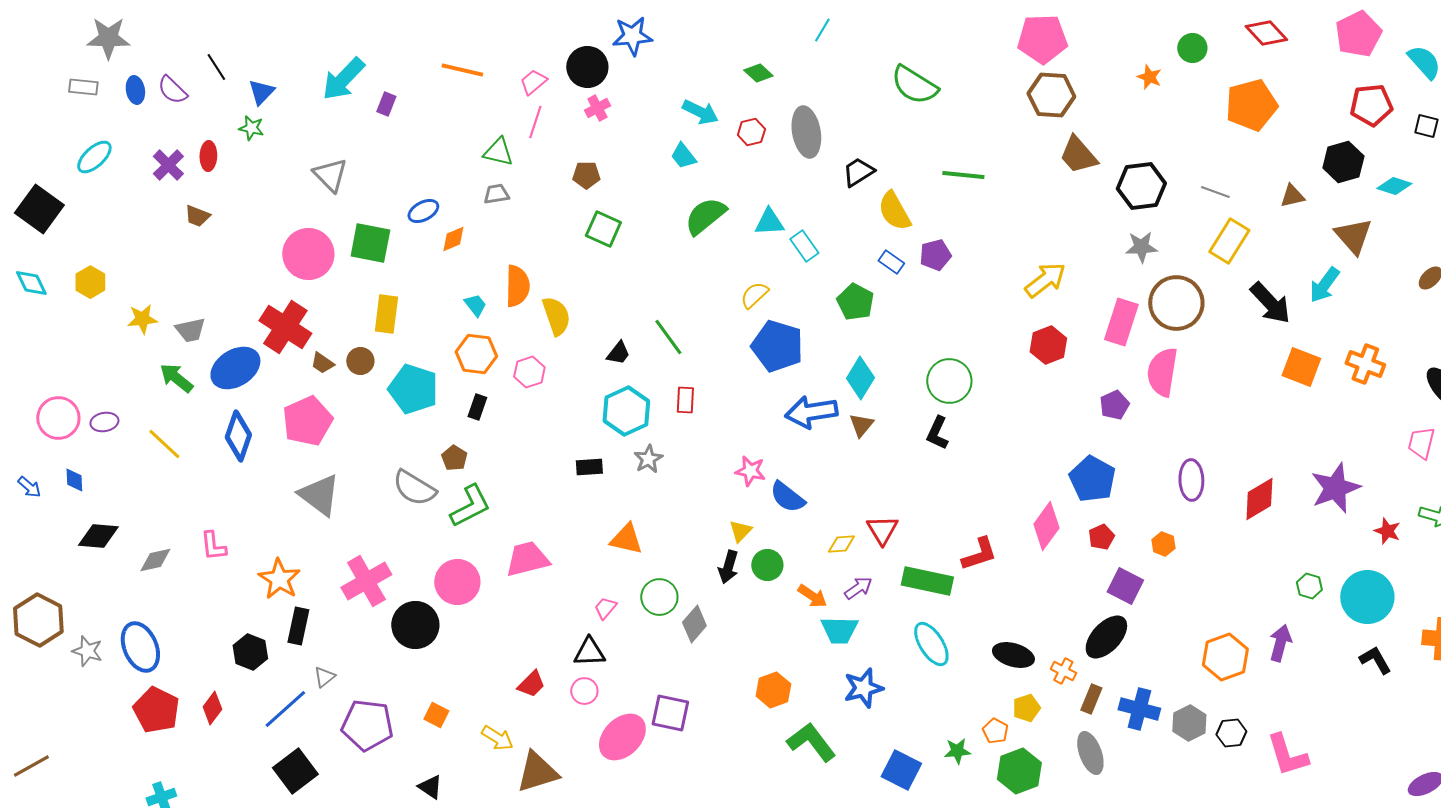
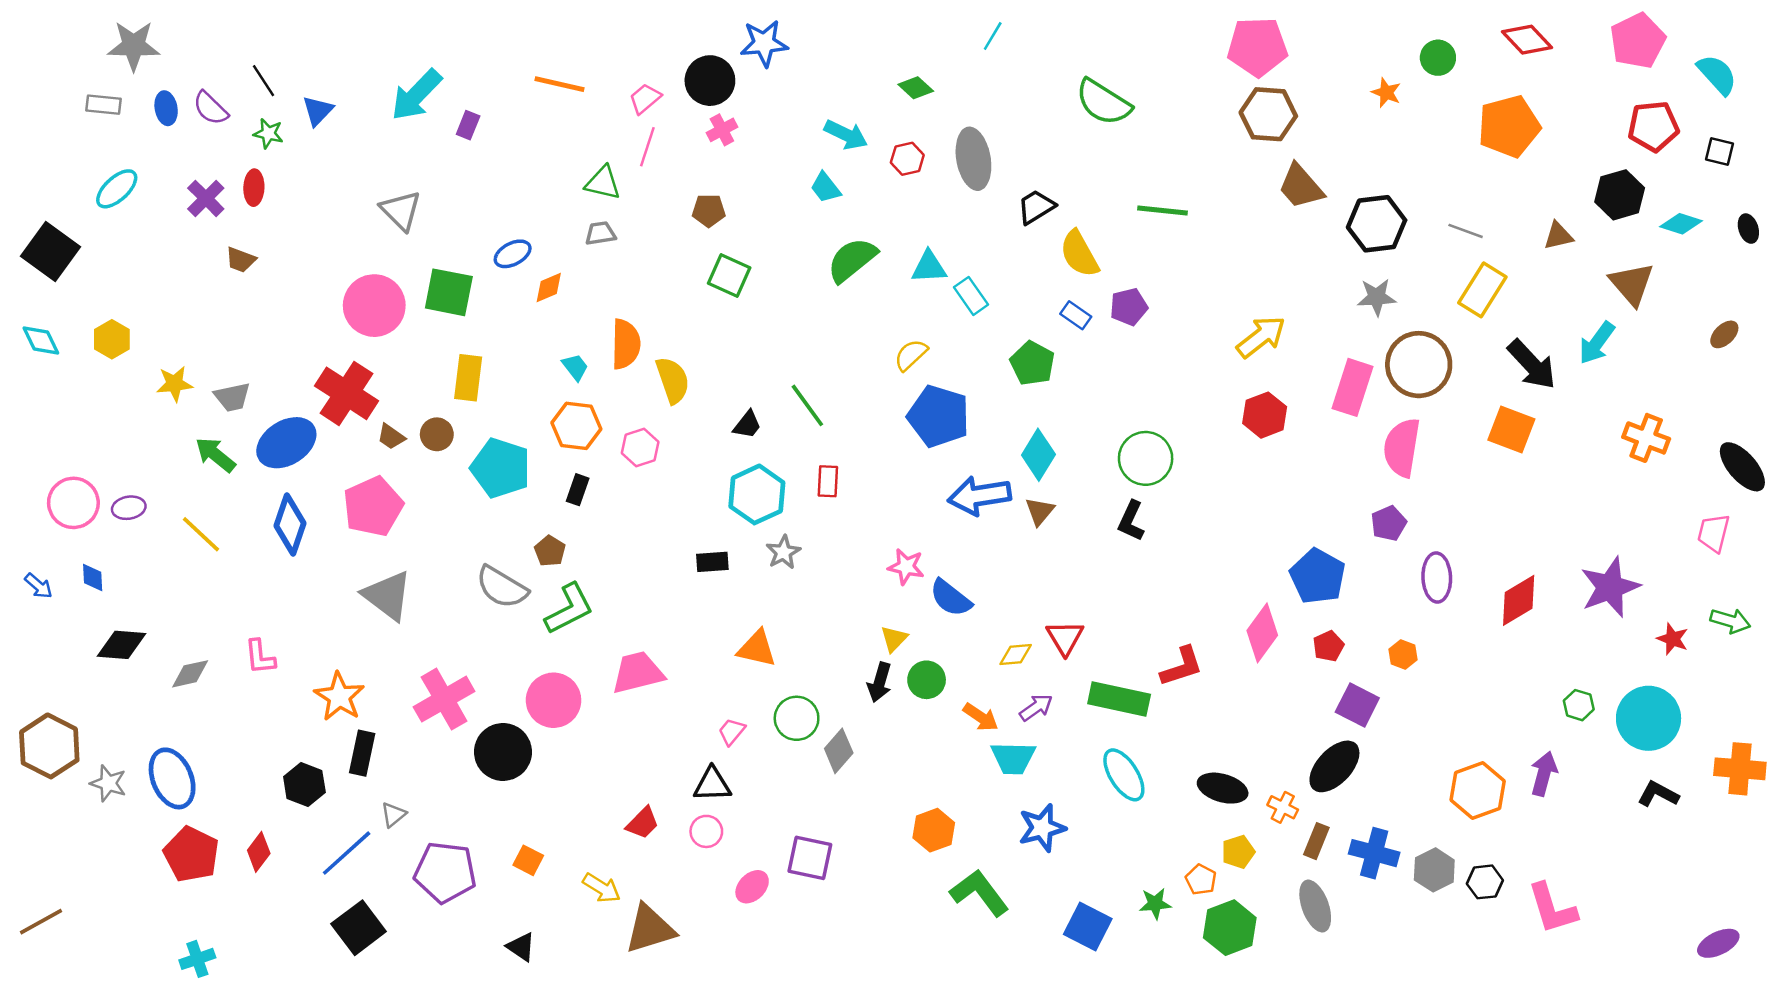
green star: (251, 128) -> (268, 133), moved
orange square: (1301, 367) -> (1511, 430), moved
purple pentagon: (1114, 405) -> (1389, 523), moved
black L-shape: (1375, 660) -> (1658, 794), turned -32
pink ellipse: (622, 737) -> (752, 887), size x0.6

